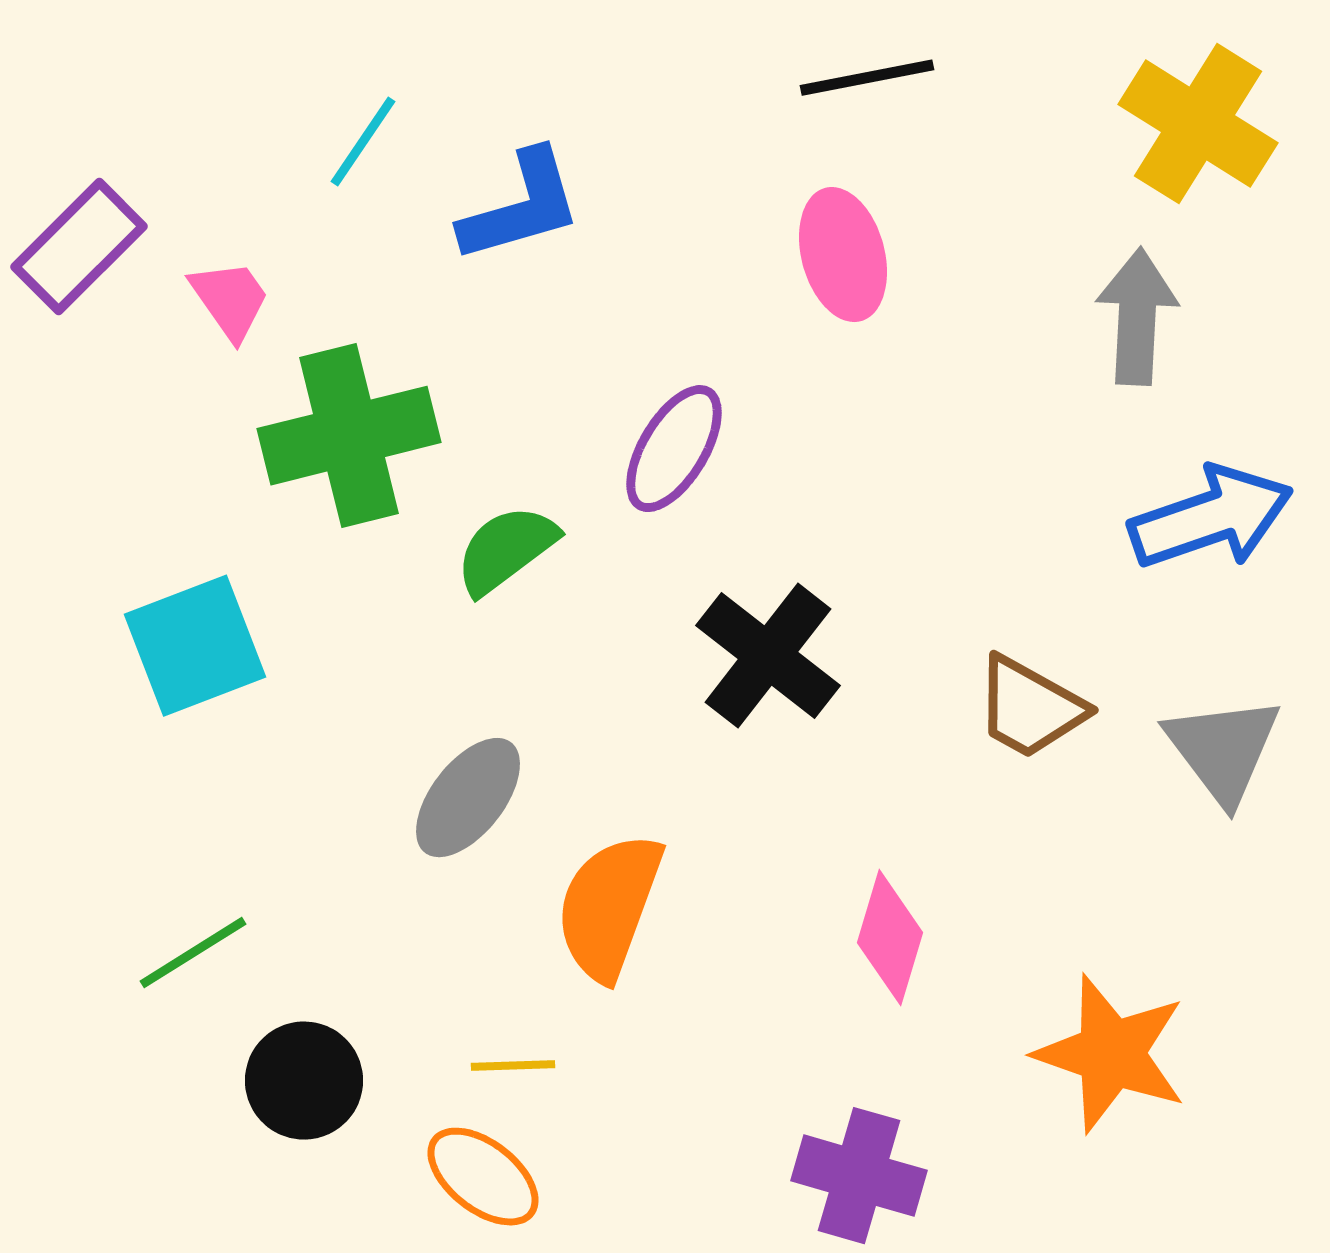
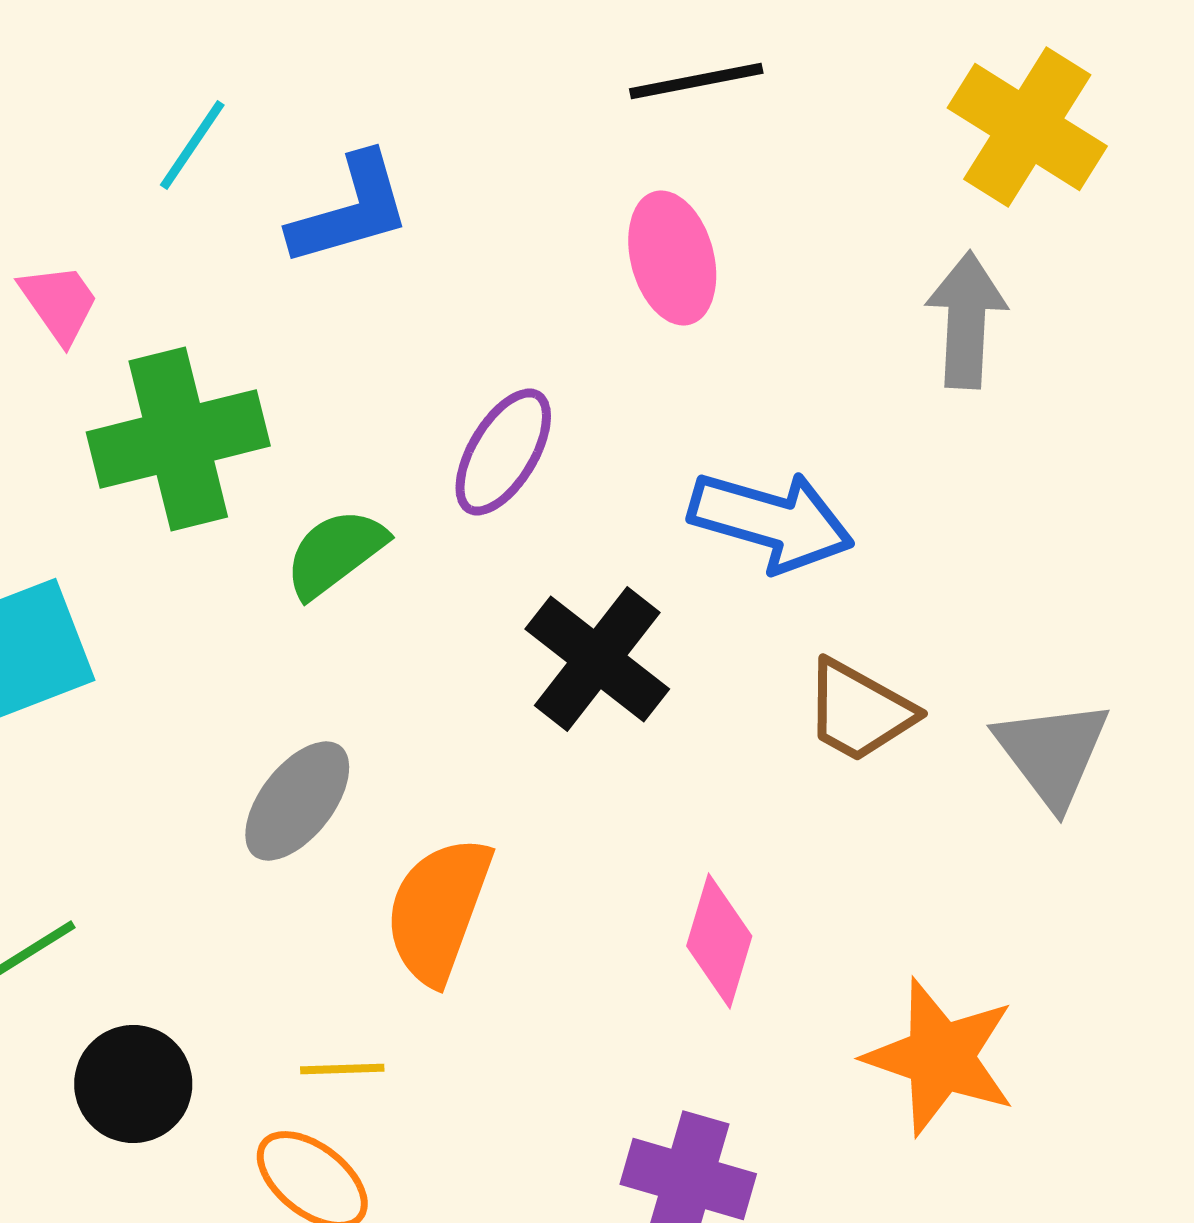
blue arrow: (1211, 518) -> (771, 521), moved, turned 35

